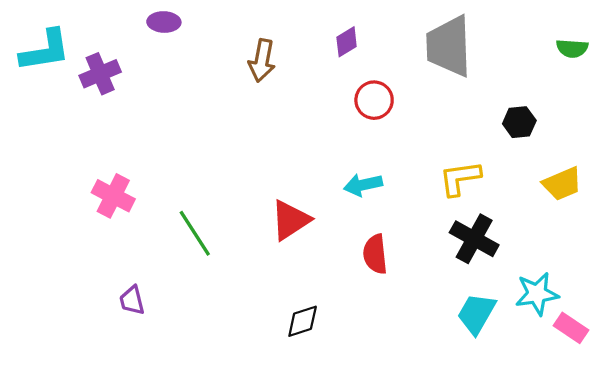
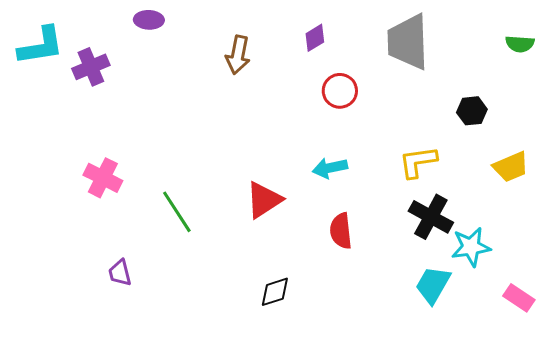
cyan star: (537, 294) -> (471, 247), moved

